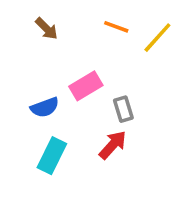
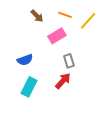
brown arrow: (47, 29) -> (37, 16), moved
pink rectangle: (86, 86) -> (57, 36), moved

